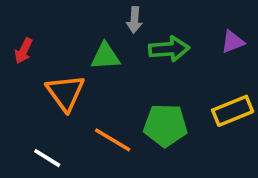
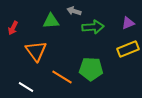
gray arrow: (134, 20) -> (74, 11), turned 104
green triangle: (105, 56) -> (51, 21), moved
yellow rectangle: (233, 111) -> (128, 49), moved

